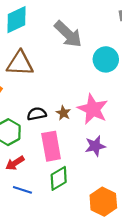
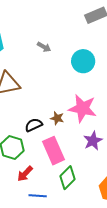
gray arrow: (68, 34) -> (44, 47), size x0.5

